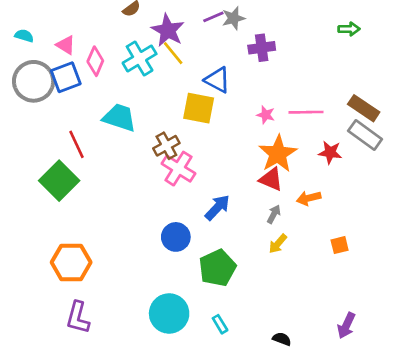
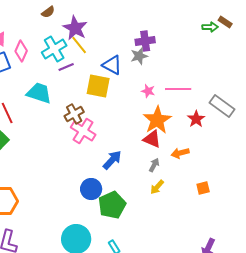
purple line: (213, 17) -> (66, 67), moved
gray star: (234, 18) -> (139, 56), moved
brown rectangle: (364, 108) -> (225, 22), moved, size x0.6
red star: (330, 152) -> (196, 119), turned 30
blue circle: (176, 237) -> (91, 189), moved

